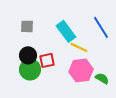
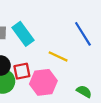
cyan rectangle: (66, 31) -> (23, 34), moved
pink hexagon: (81, 70) -> (43, 82), moved

